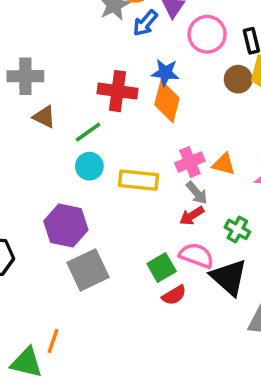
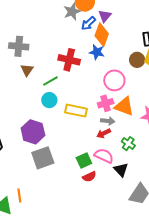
pink circle: (207, 34) -> (114, 80), moved
orange diamond: (167, 101) -> (102, 35), moved
brown triangle: (44, 117) -> (27, 70), turned 32
orange triangle: (224, 164) -> (124, 106), size x1.5
gray arrow: (197, 193) -> (108, 121), turned -48
black triangle: (229, 277) -> (121, 170), size x0.7
orange line: (53, 341) -> (19, 195), turned -32

